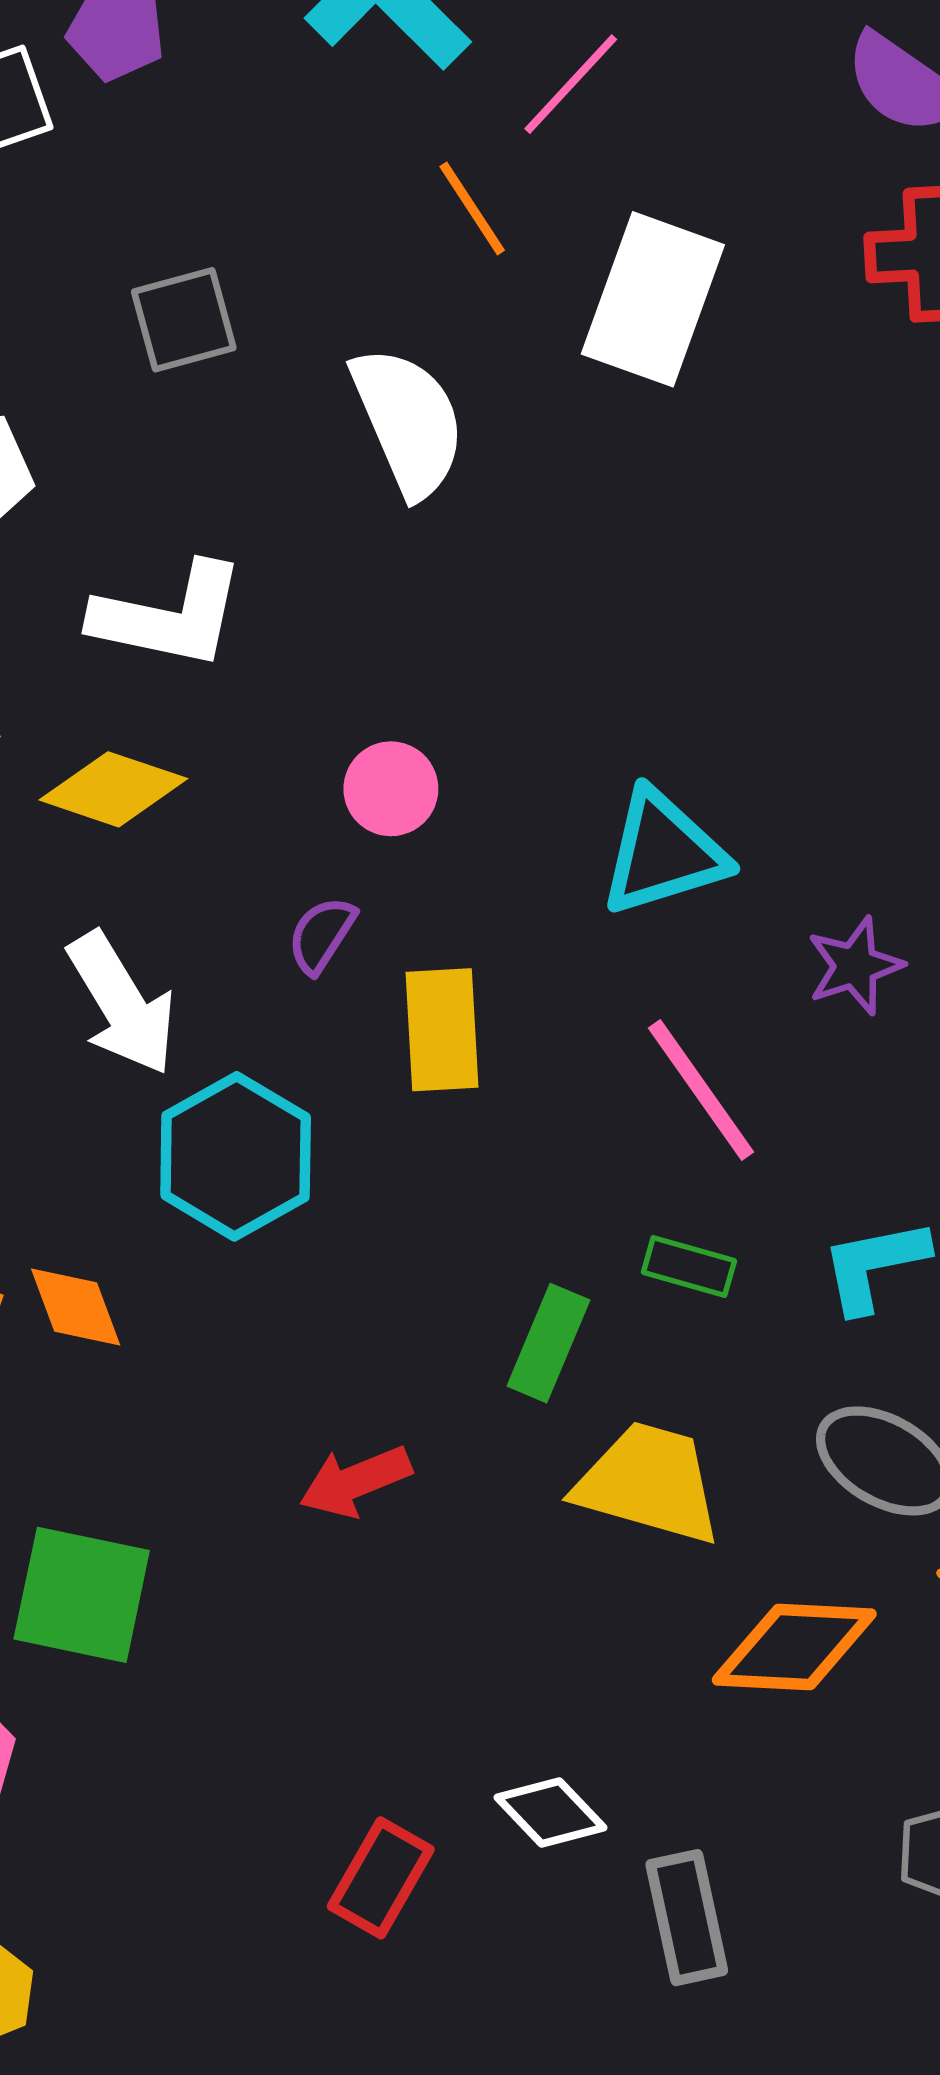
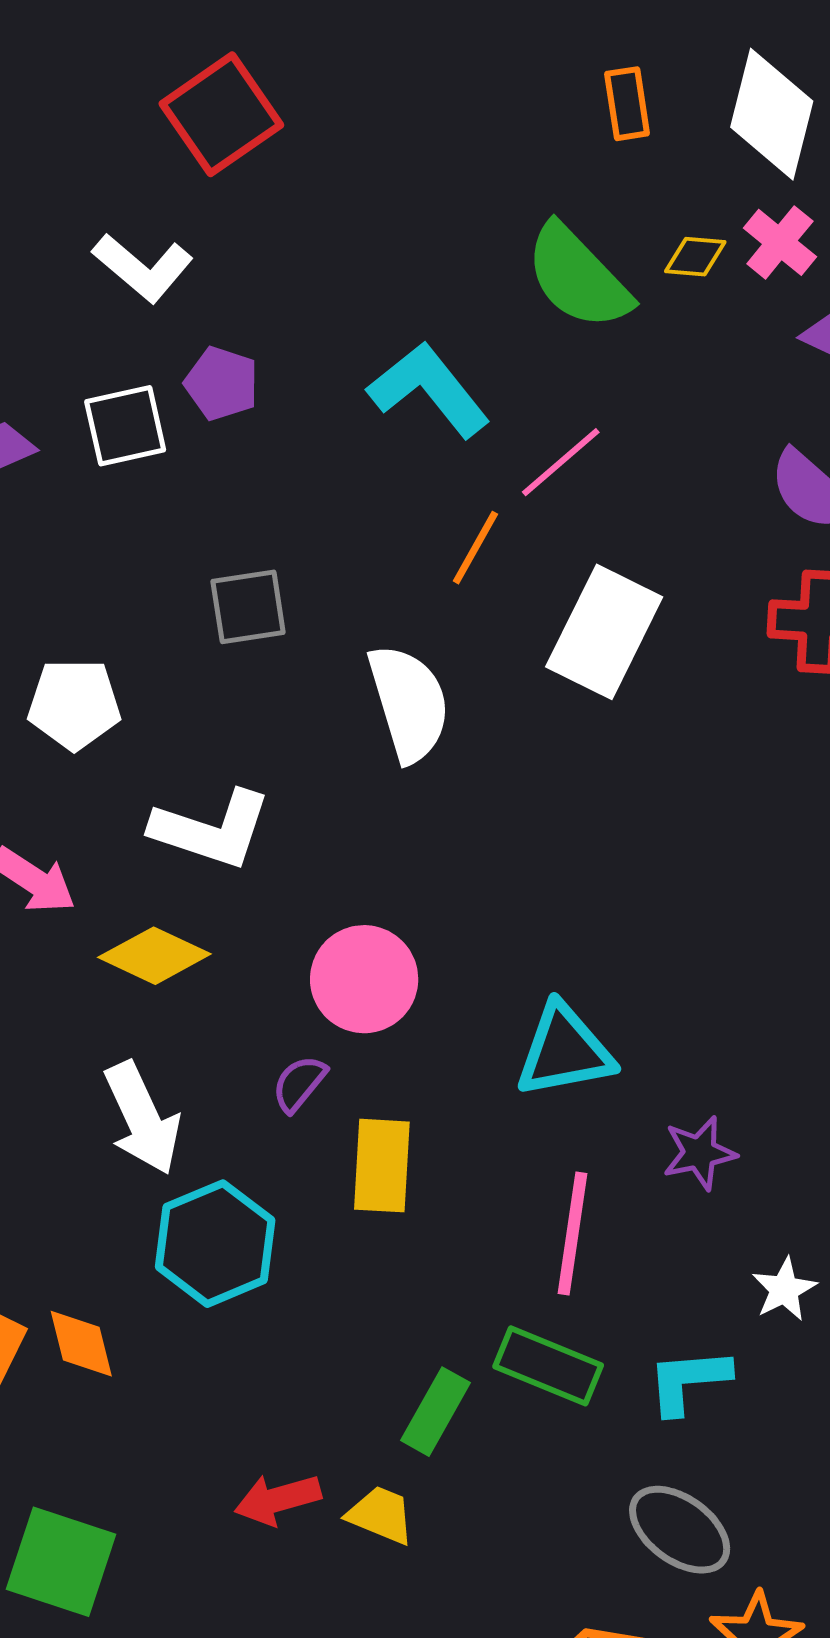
orange line: (472, 208) -> (475, 548), turned 56
pink circle: (391, 789) -> (364, 979), size x1.5
pink line: (701, 1090) -> (573, 1233), turned 37
green rectangle: (689, 1267) -> (548, 1366), size x1.5
yellow trapezoid: (649, 1483) -> (381, 1515), moved, size x0.6

